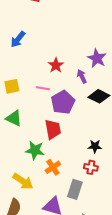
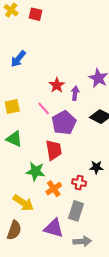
purple arrow: (82, 76) -> (75, 93), moved, turned 32
pink line: (43, 88) -> (44, 109), turned 40
red cross: (91, 167) -> (79, 183), moved

